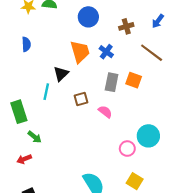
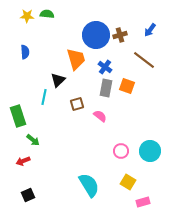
blue circle: (88, 17) -> (96, 35), moved, size x1.4
blue cross: (106, 52) -> (105, 67), moved
cyan circle: (148, 136) -> (150, 151), moved

